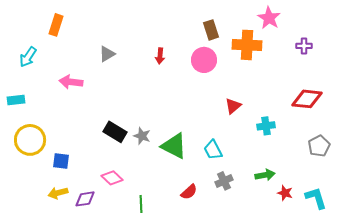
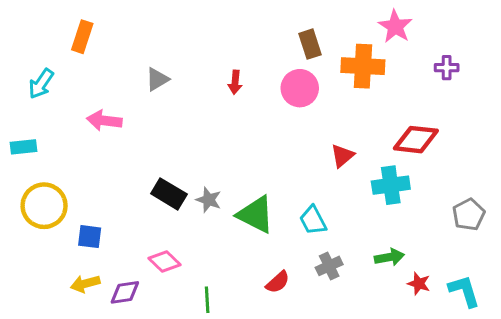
red diamond: (307, 99) -> (416, 140), moved
cyan cross: (266, 126) -> (391, 185), size x1.4

